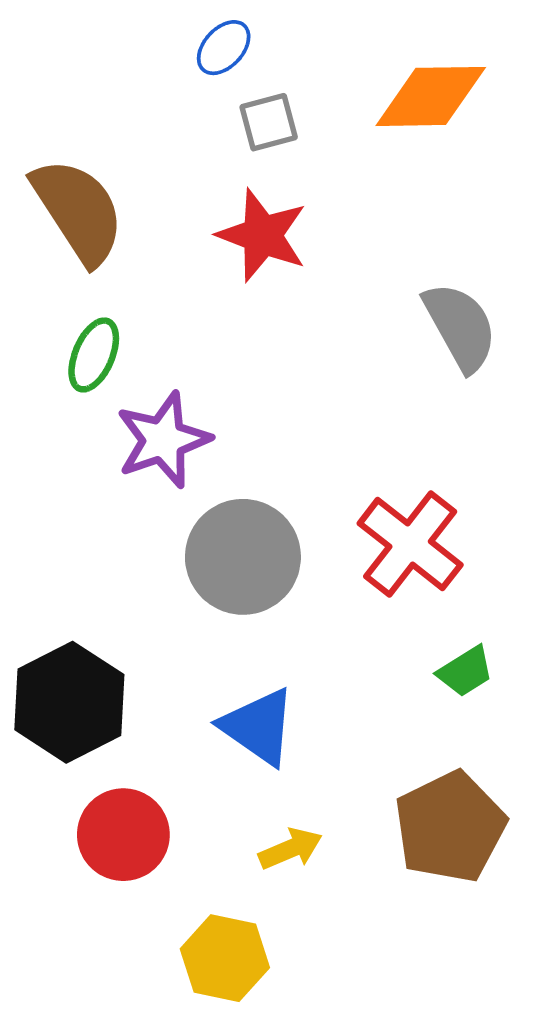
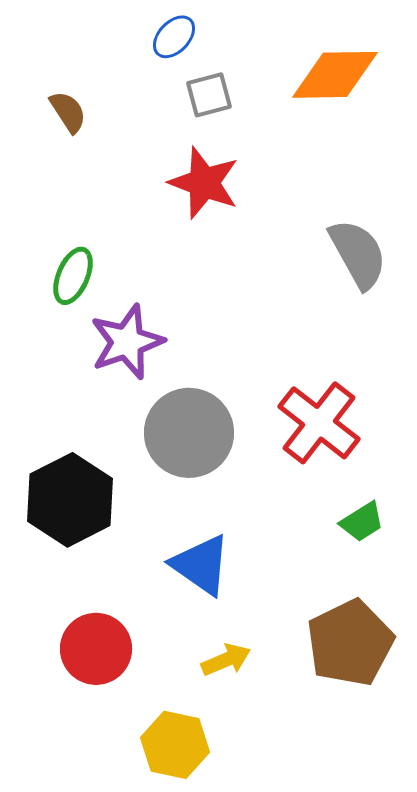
brown semicircle: (78, 211) -> (68, 112), moved, size x0.5
black hexagon: (69, 702) -> (70, 500), moved

